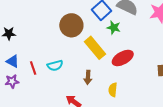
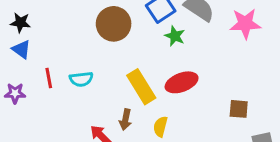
yellow rectangle: (95, 48) -> (141, 87), moved
blue triangle: (13, 61) -> (21, 49), moved
brown arrow: (88, 77) -> (125, 119), moved

